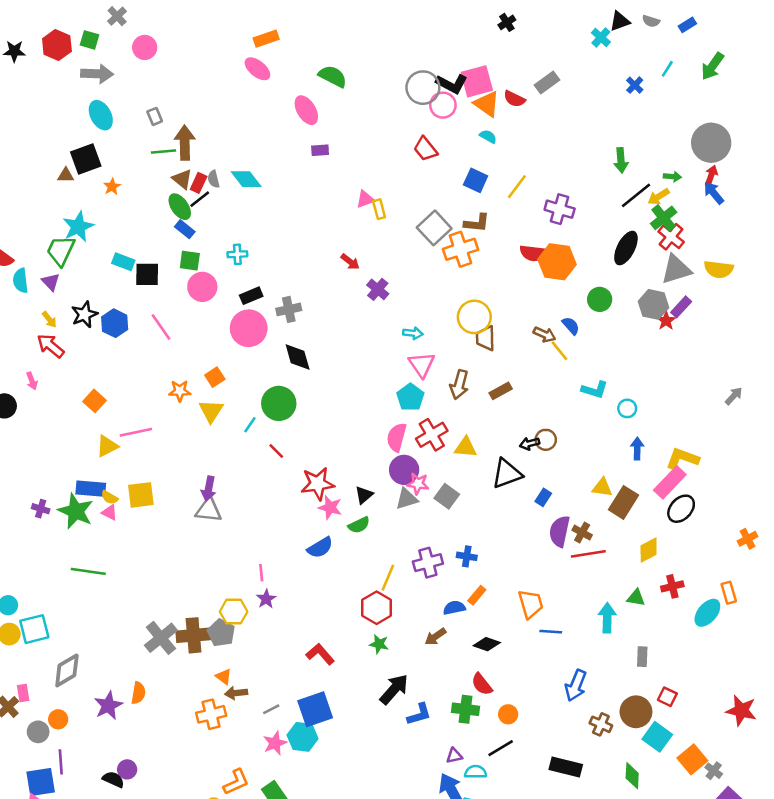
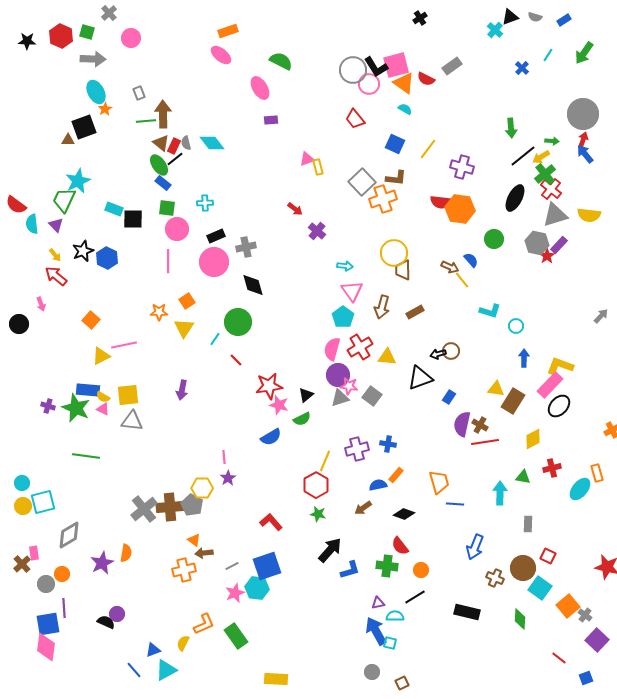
black L-shape: (452, 84) -> (376, 67), turned 30
orange star: (112, 187) -> (105, 109), moved
pink line: (161, 327) -> (168, 261), moved, turned 35
gray triangle: (209, 510) -> (132, 421), moved

